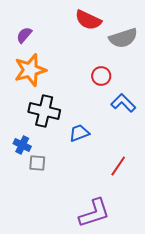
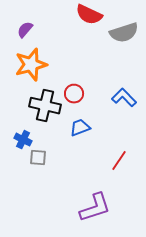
red circle: (101, 76) -> (74, 94), moved

